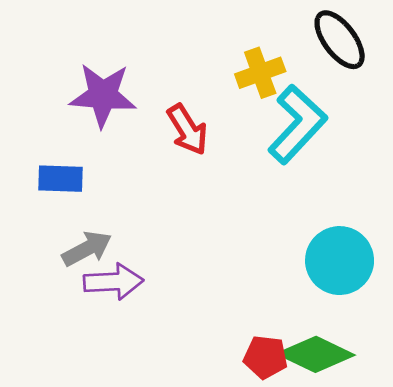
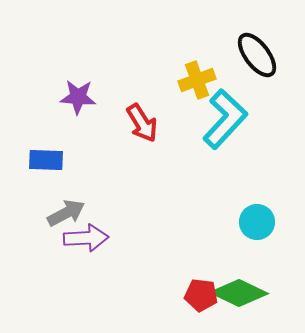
purple star: (103, 95) -> (78, 97), size x0.7
cyan circle: (340, 261) -> (257, 222), size x0.7

